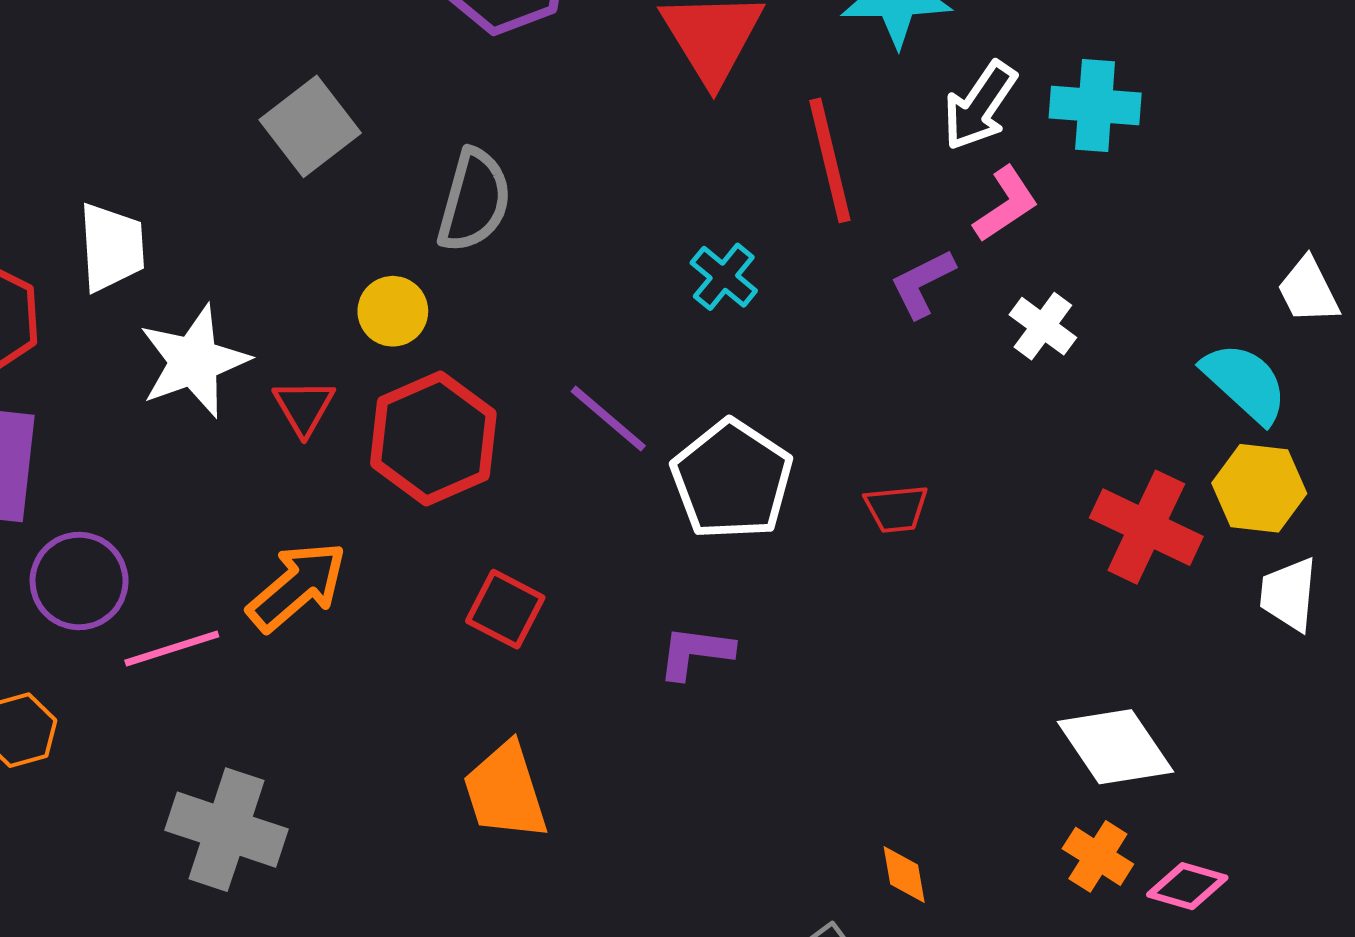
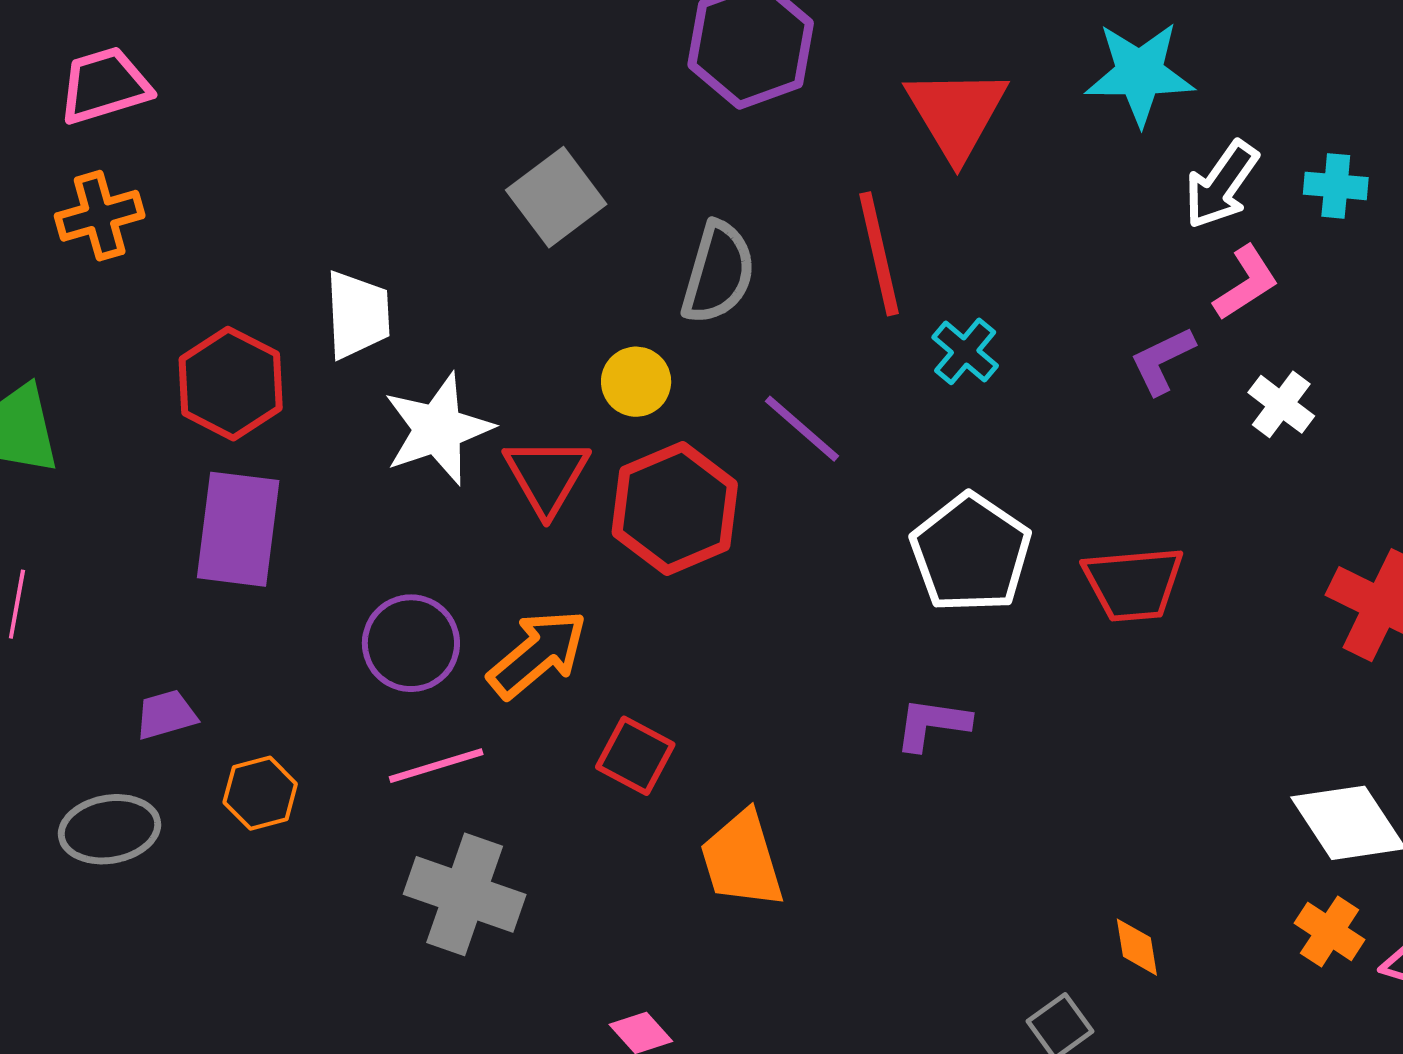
cyan cross: (1095, 105) -> (1336, 186), size x0.7
red line: (830, 160) -> (879, 254), moved
red triangle: (304, 407) -> (547, 476), size x1.4
purple line: (608, 419) -> (802, 429), moved
red trapezoid: (896, 509) -> (1133, 584), size x1.6
purple circle: (79, 581) -> (411, 643), moved
red square: (505, 609) -> (635, 756), moved
pink line: (172, 648) -> (436, 766), moved

